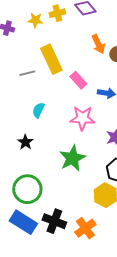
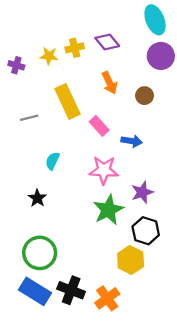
orange arrow: (98, 44) -> (110, 83), moved
gray line: (27, 73) -> (29, 118), moved
green star: (72, 158) -> (108, 210), moved

